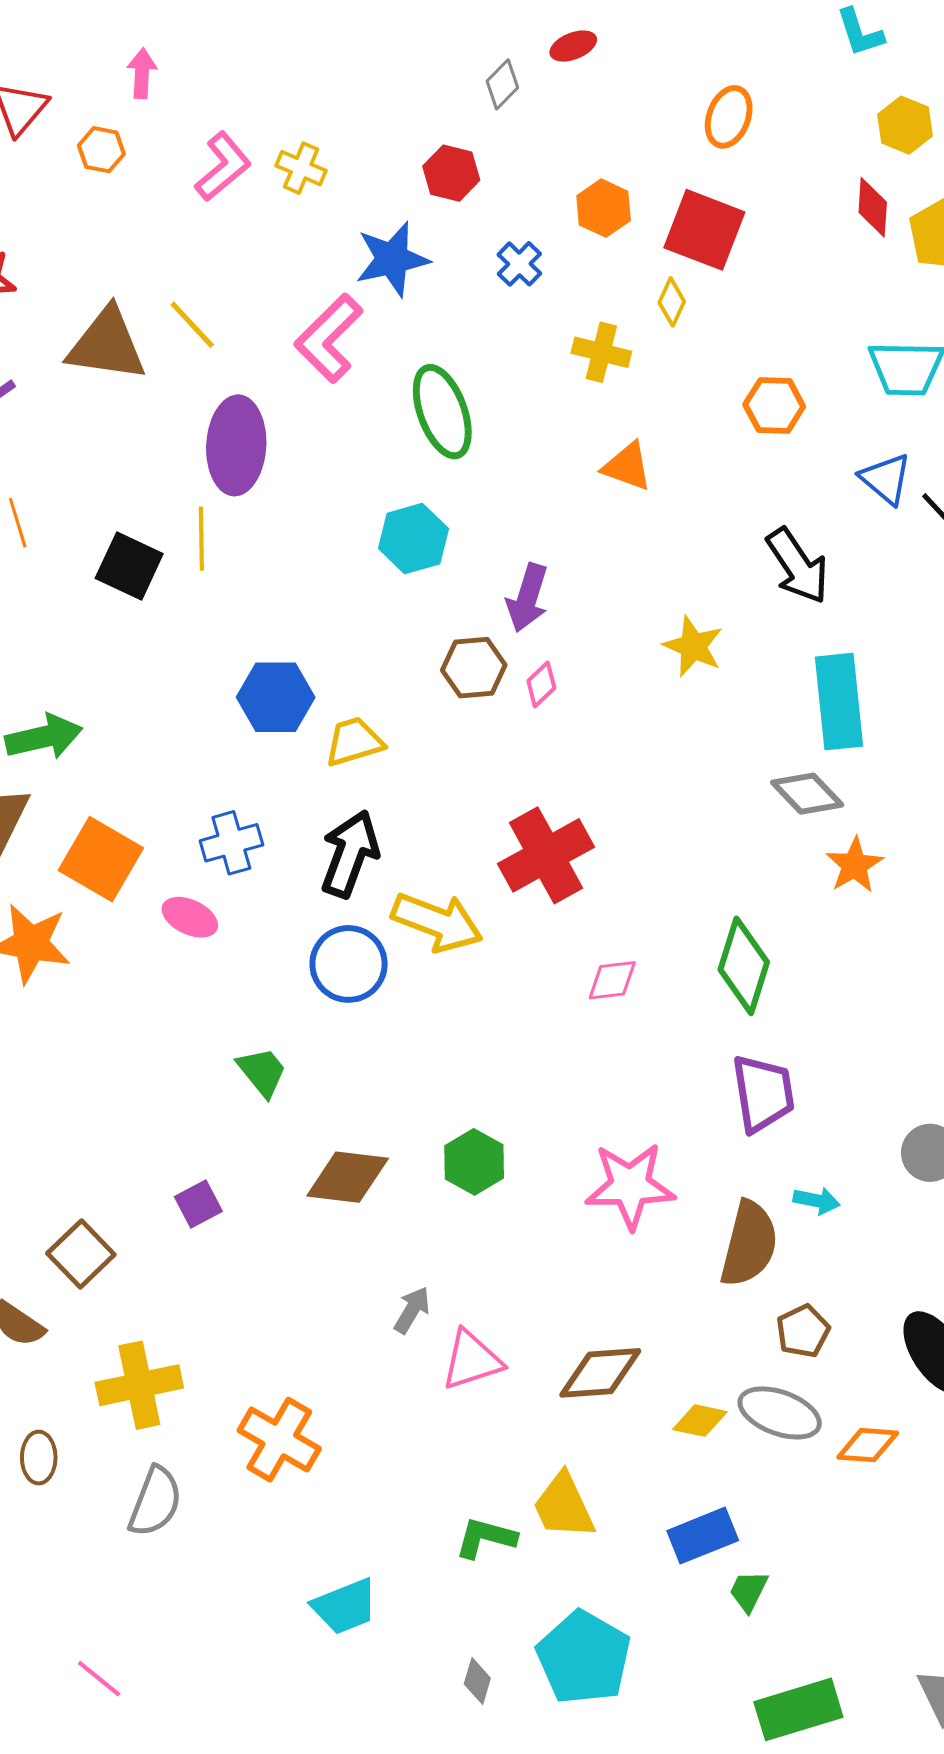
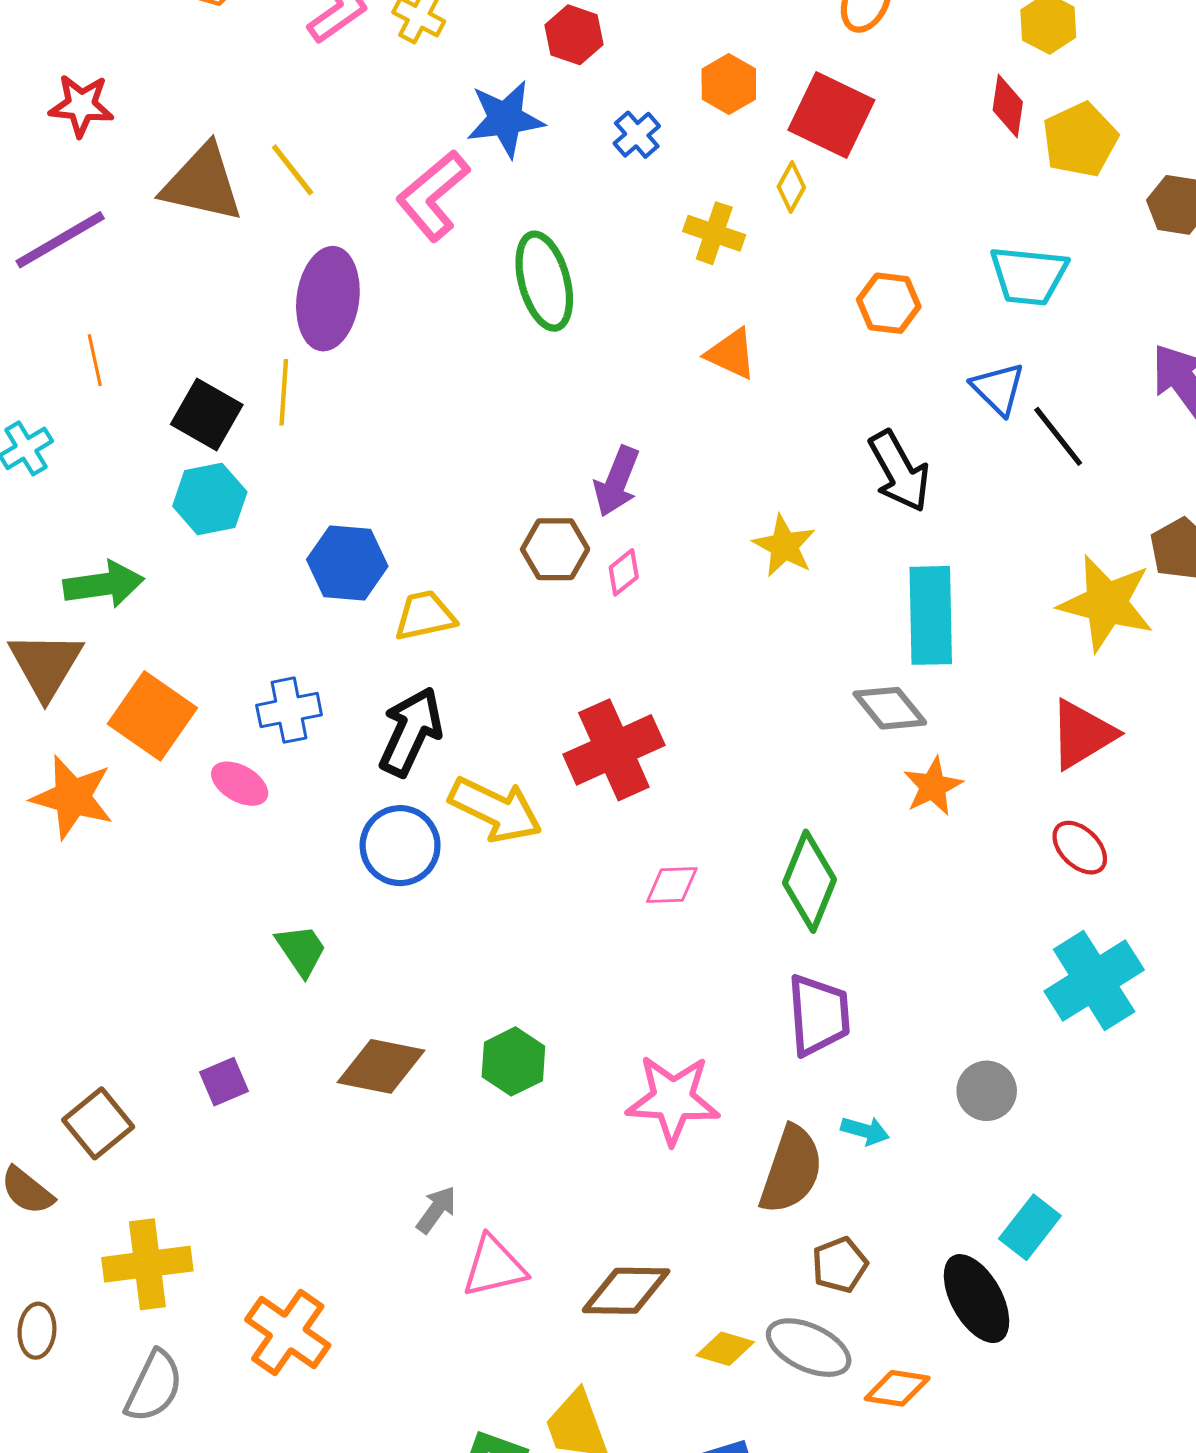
cyan hexagon: (413, 539) -> (210, 499), moved

